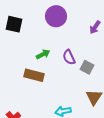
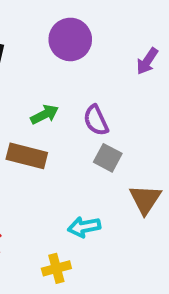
gray square: (87, 67) -> (108, 158), moved

